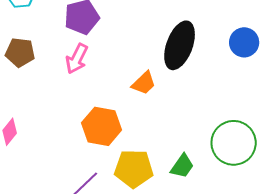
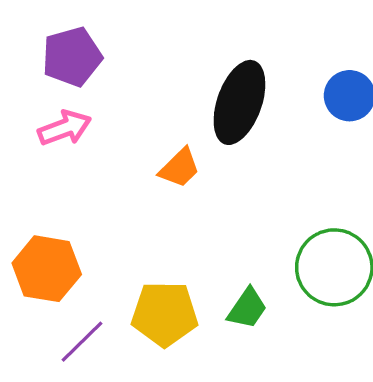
pink arrow: (77, 59) -> (65, 128), turned -136
orange hexagon: (102, 126) -> (47, 269), moved

